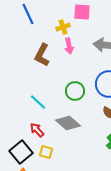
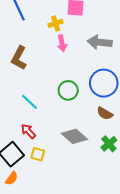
brown L-shape: (42, 55) -> (19, 58), moved
gray diamond: (68, 123) -> (74, 136), moved

